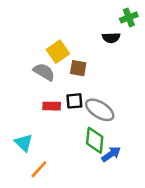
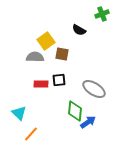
black semicircle: (111, 38) -> (79, 30), moved, turned 32
gray semicircle: (44, 72) -> (35, 57), turned -30
gray ellipse: (100, 110) -> (94, 89), moved

